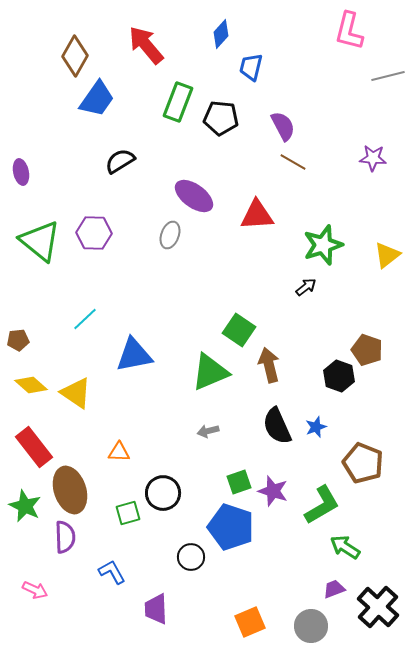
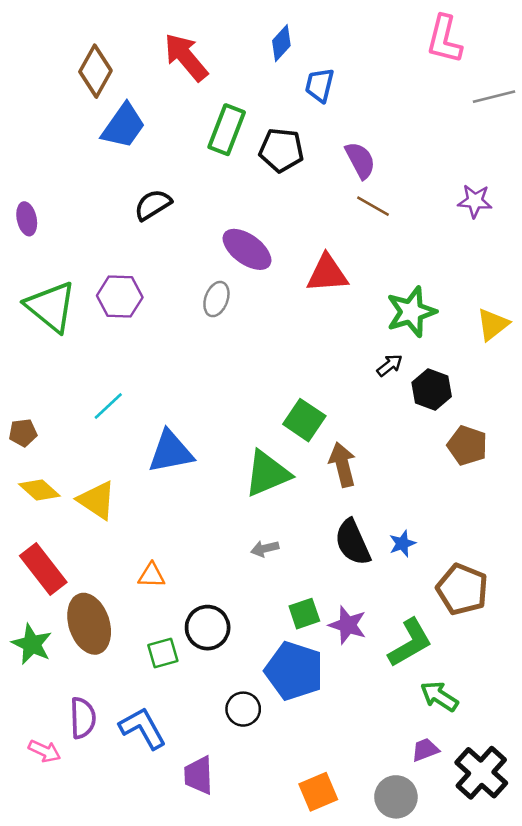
black hexagon: (339, 376) -> (432, 389), moved
purple semicircle: (65, 537) -> (83, 718), moved
blue L-shape: (112, 572) -> (143, 728), size x1.4

